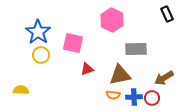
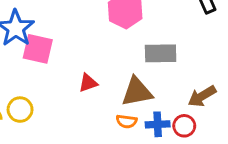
pink square: (73, 43) -> (38, 49), moved
yellow circle: (41, 55) -> (20, 110), moved

